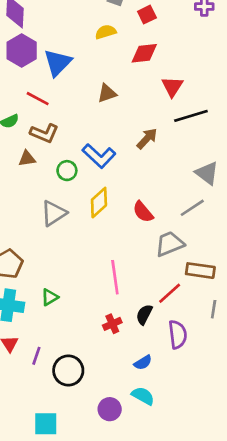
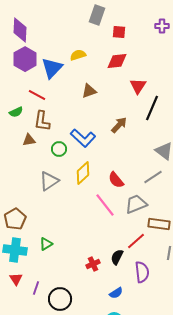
red square: (147, 15) -> (119, 32), turned 32
yellow semicircle: (106, 32) -> (78, 55), moved
black line: (191, 116) -> (152, 108), turned -50
brown L-shape: (44, 133) -> (42, 121), turned 75
pink line: (115, 277) -> (105, 205), moved, turned -30

